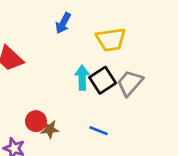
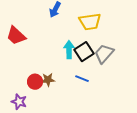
brown star: (50, 129) -> (48, 80), moved
blue line: (99, 131) -> (82, 79), moved

